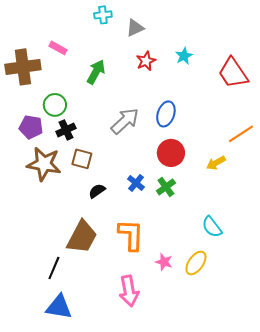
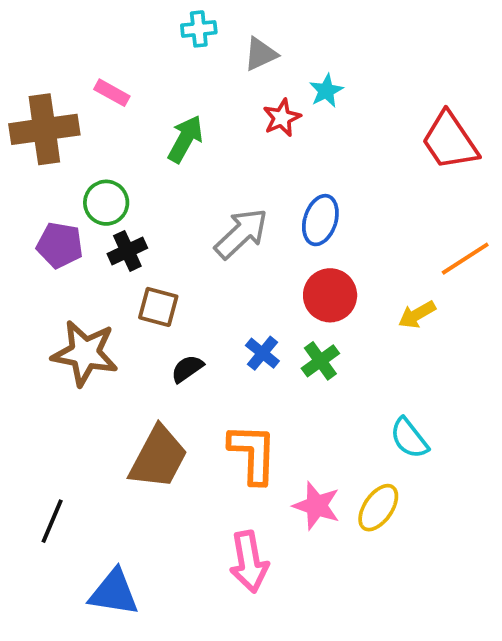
cyan star: (184, 56) -> (326, 91), moved
brown star: (44, 164) -> (85, 353), moved
pink star: (164, 262) -> (317, 506), size x1.4
black line: (54, 268) -> (52, 521), moved

